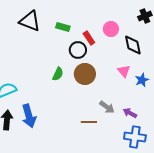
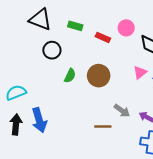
red rectangle: (89, 38) -> (103, 37), turned -32
black circle: (78, 50) -> (52, 50), moved
pink triangle: (124, 71) -> (140, 72), turned 32

